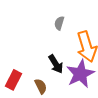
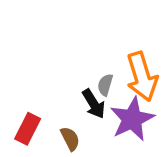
gray semicircle: (59, 23) -> (105, 85), moved

